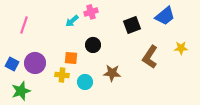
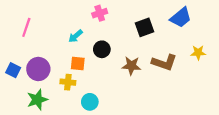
cyan arrow: (72, 21) -> (76, 36), moved
brown L-shape: (150, 57) -> (164, 62), turned -105
brown star: (112, 73) -> (131, 66), moved
cyan circle: (85, 82) -> (90, 102), moved
green star: (21, 91) -> (37, 100), moved

